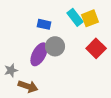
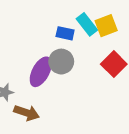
blue rectangle: (44, 24) -> (65, 33), moved

